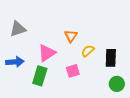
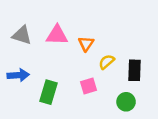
gray triangle: (18, 29) -> (22, 35), turned 36
pink triangle: (47, 53) -> (57, 35), moved, turned 36
green circle: (117, 84) -> (126, 102), moved

